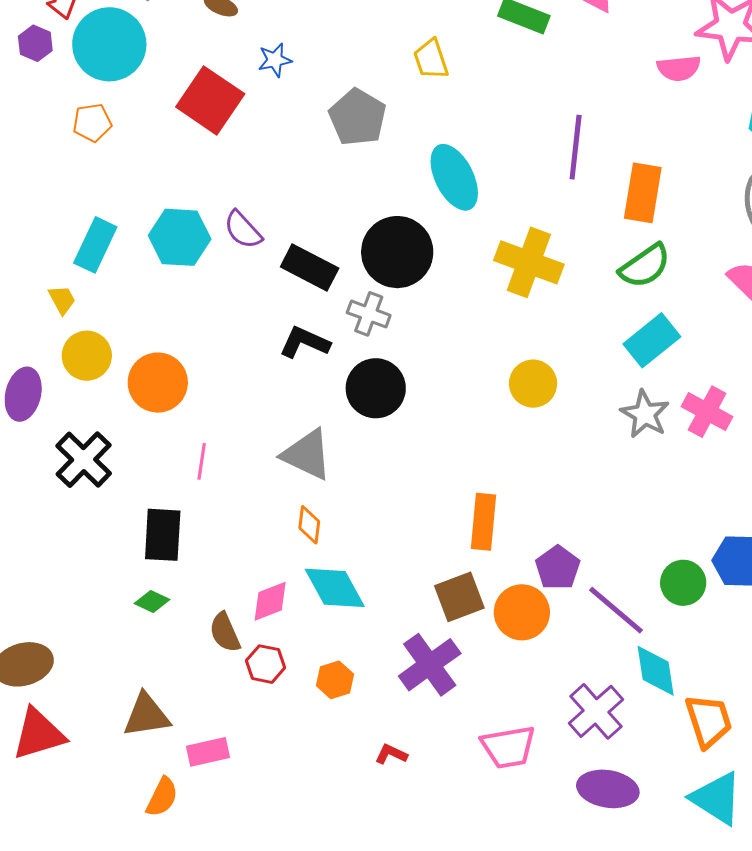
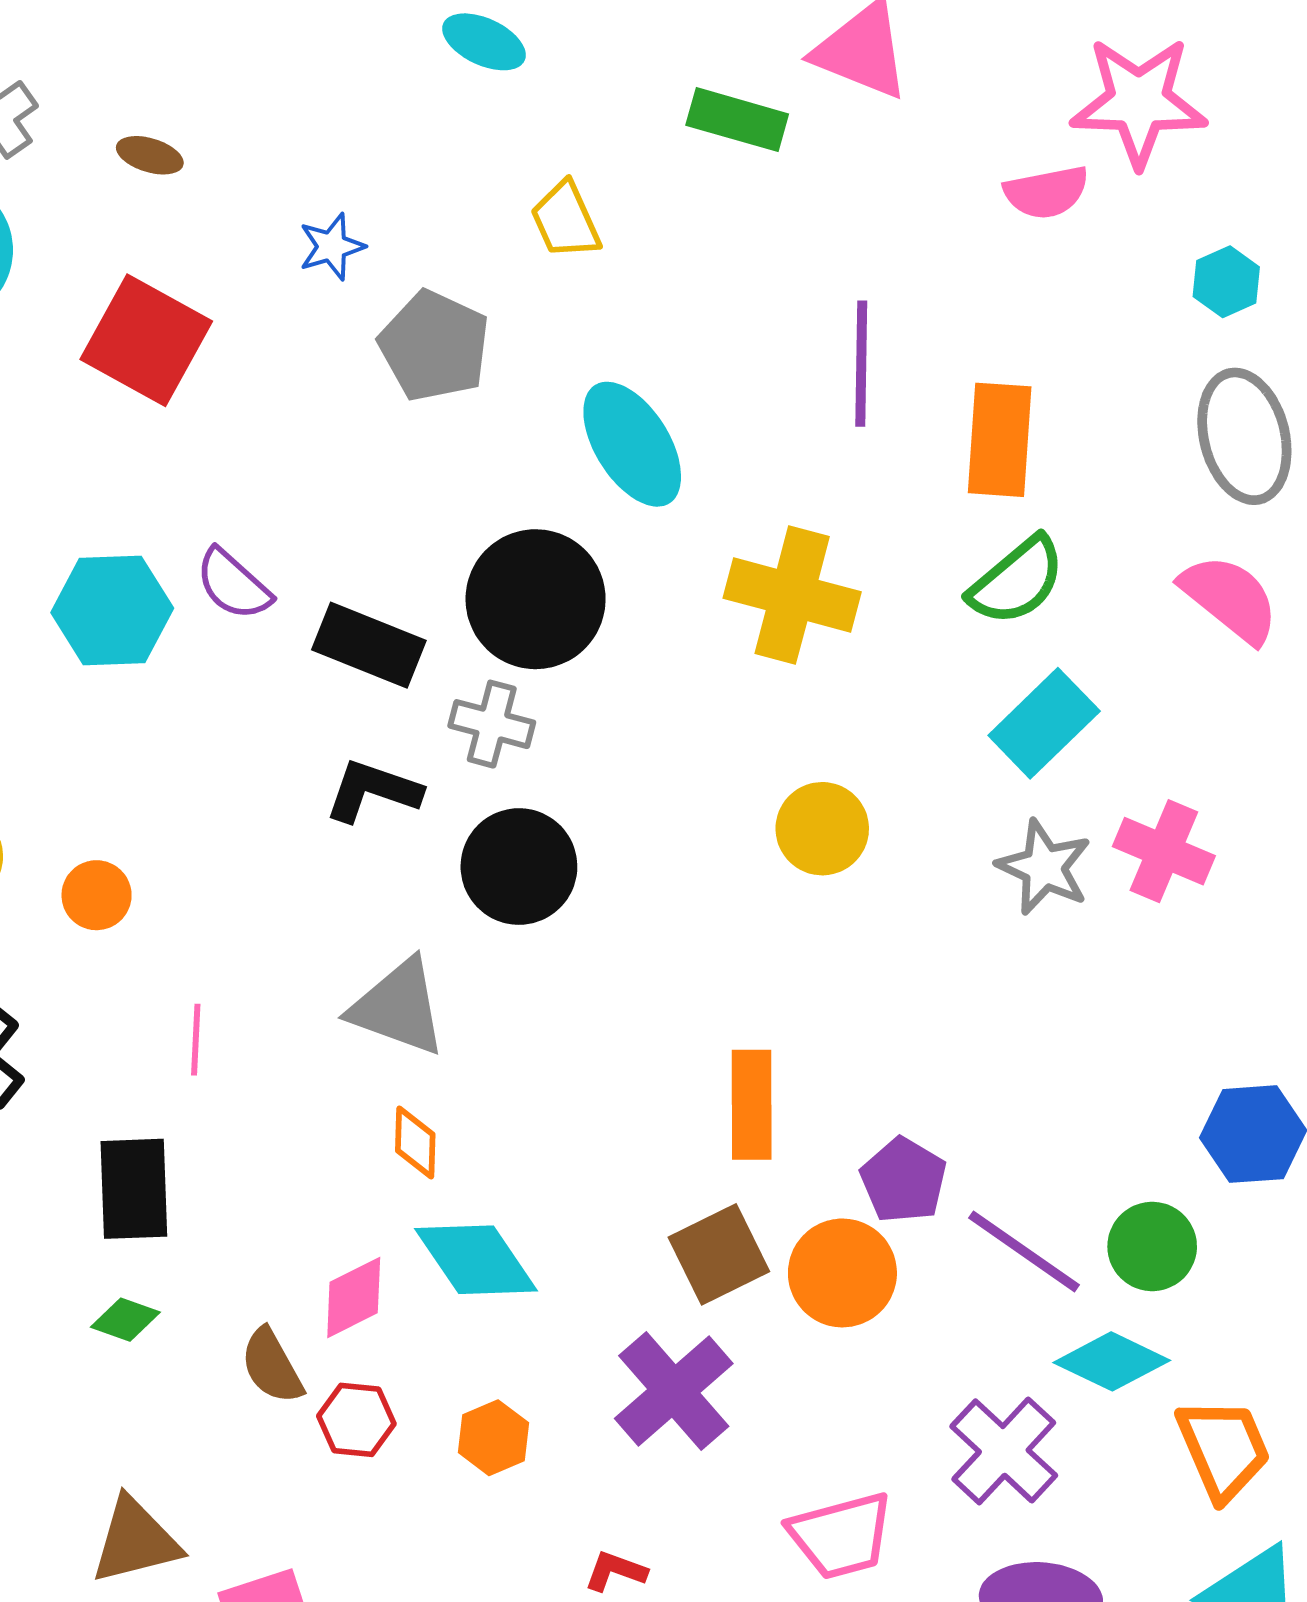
blue star: (275, 60) -> (332, 247), moved
orange circle: (158, 383) -> (97, 895), size x0.6
green circle: (683, 583) -> (1152, 1246), moved
cyan diamond: (656, 671) -> (1112, 1361), turned -50

